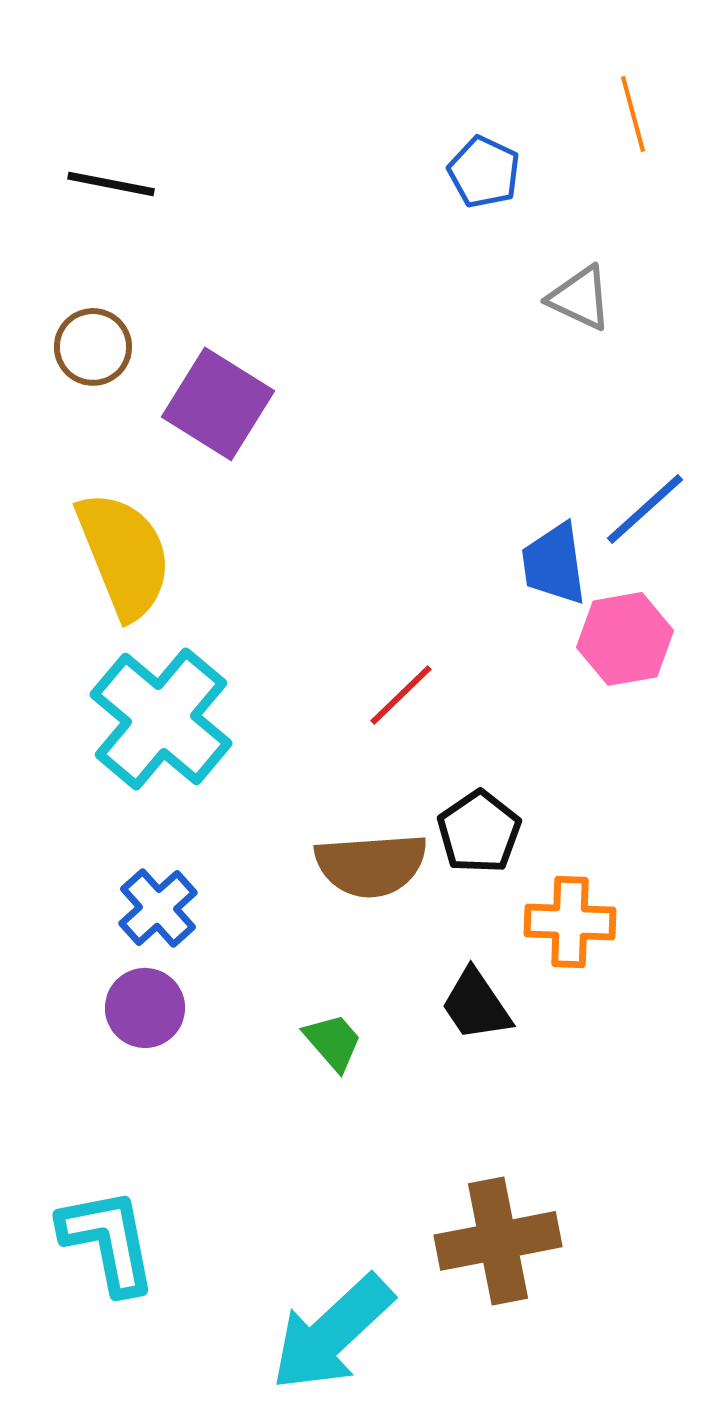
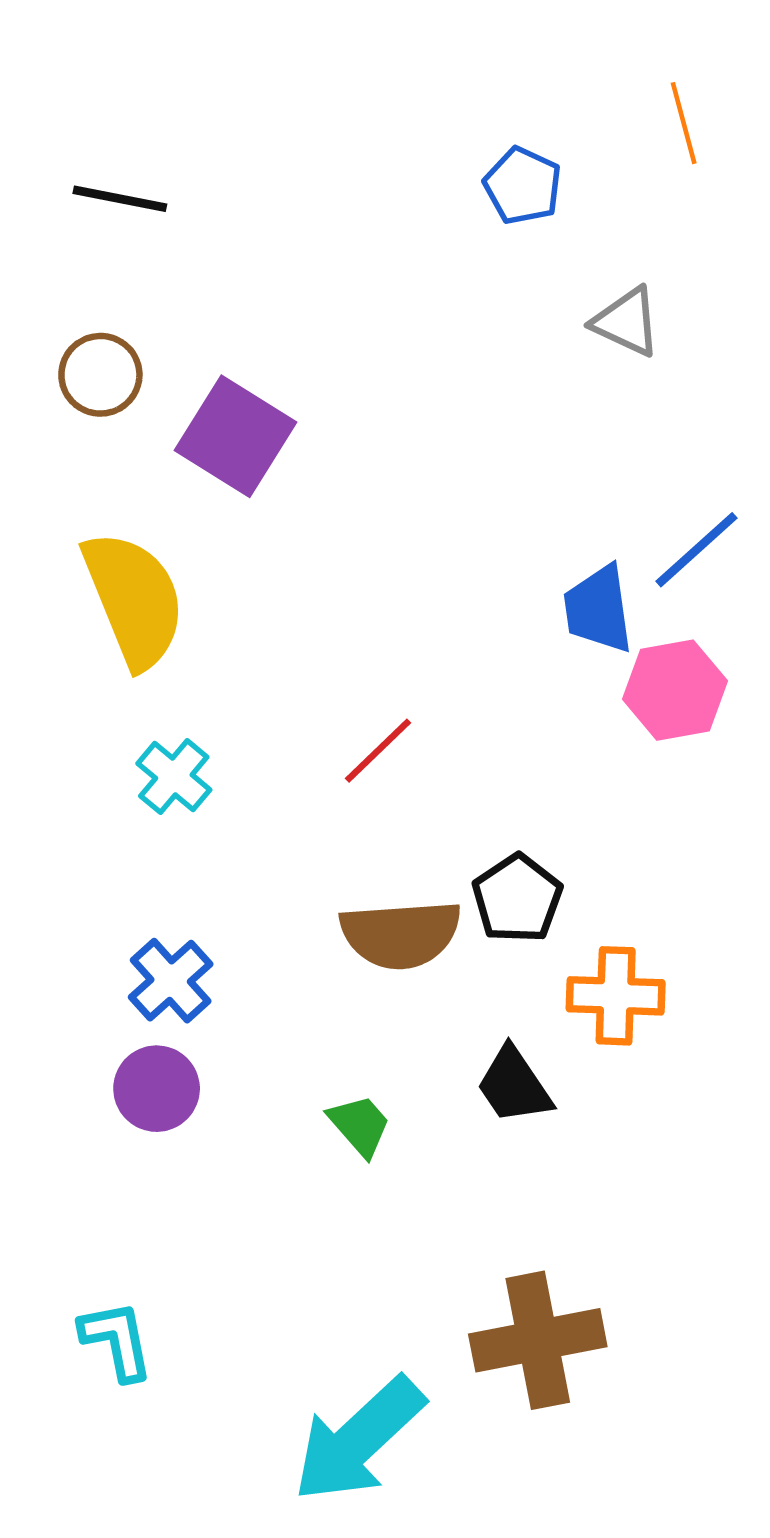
red line: (401, 695) -> (378, 751), moved
cyan cross: (161, 719) -> (174, 777), size x0.5
cyan L-shape: (108, 1241) -> (117, 1340), size x0.7

